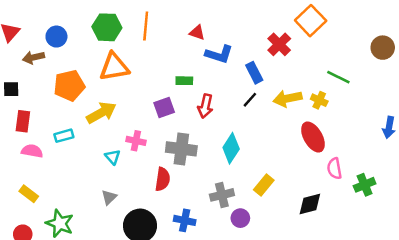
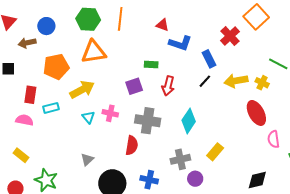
red rectangle: (23, 121) -> (30, 95), moved
cyan triangle: (113, 157) -> (88, 117), moved
black diamond: (310, 204) -> (257, 180), moved

